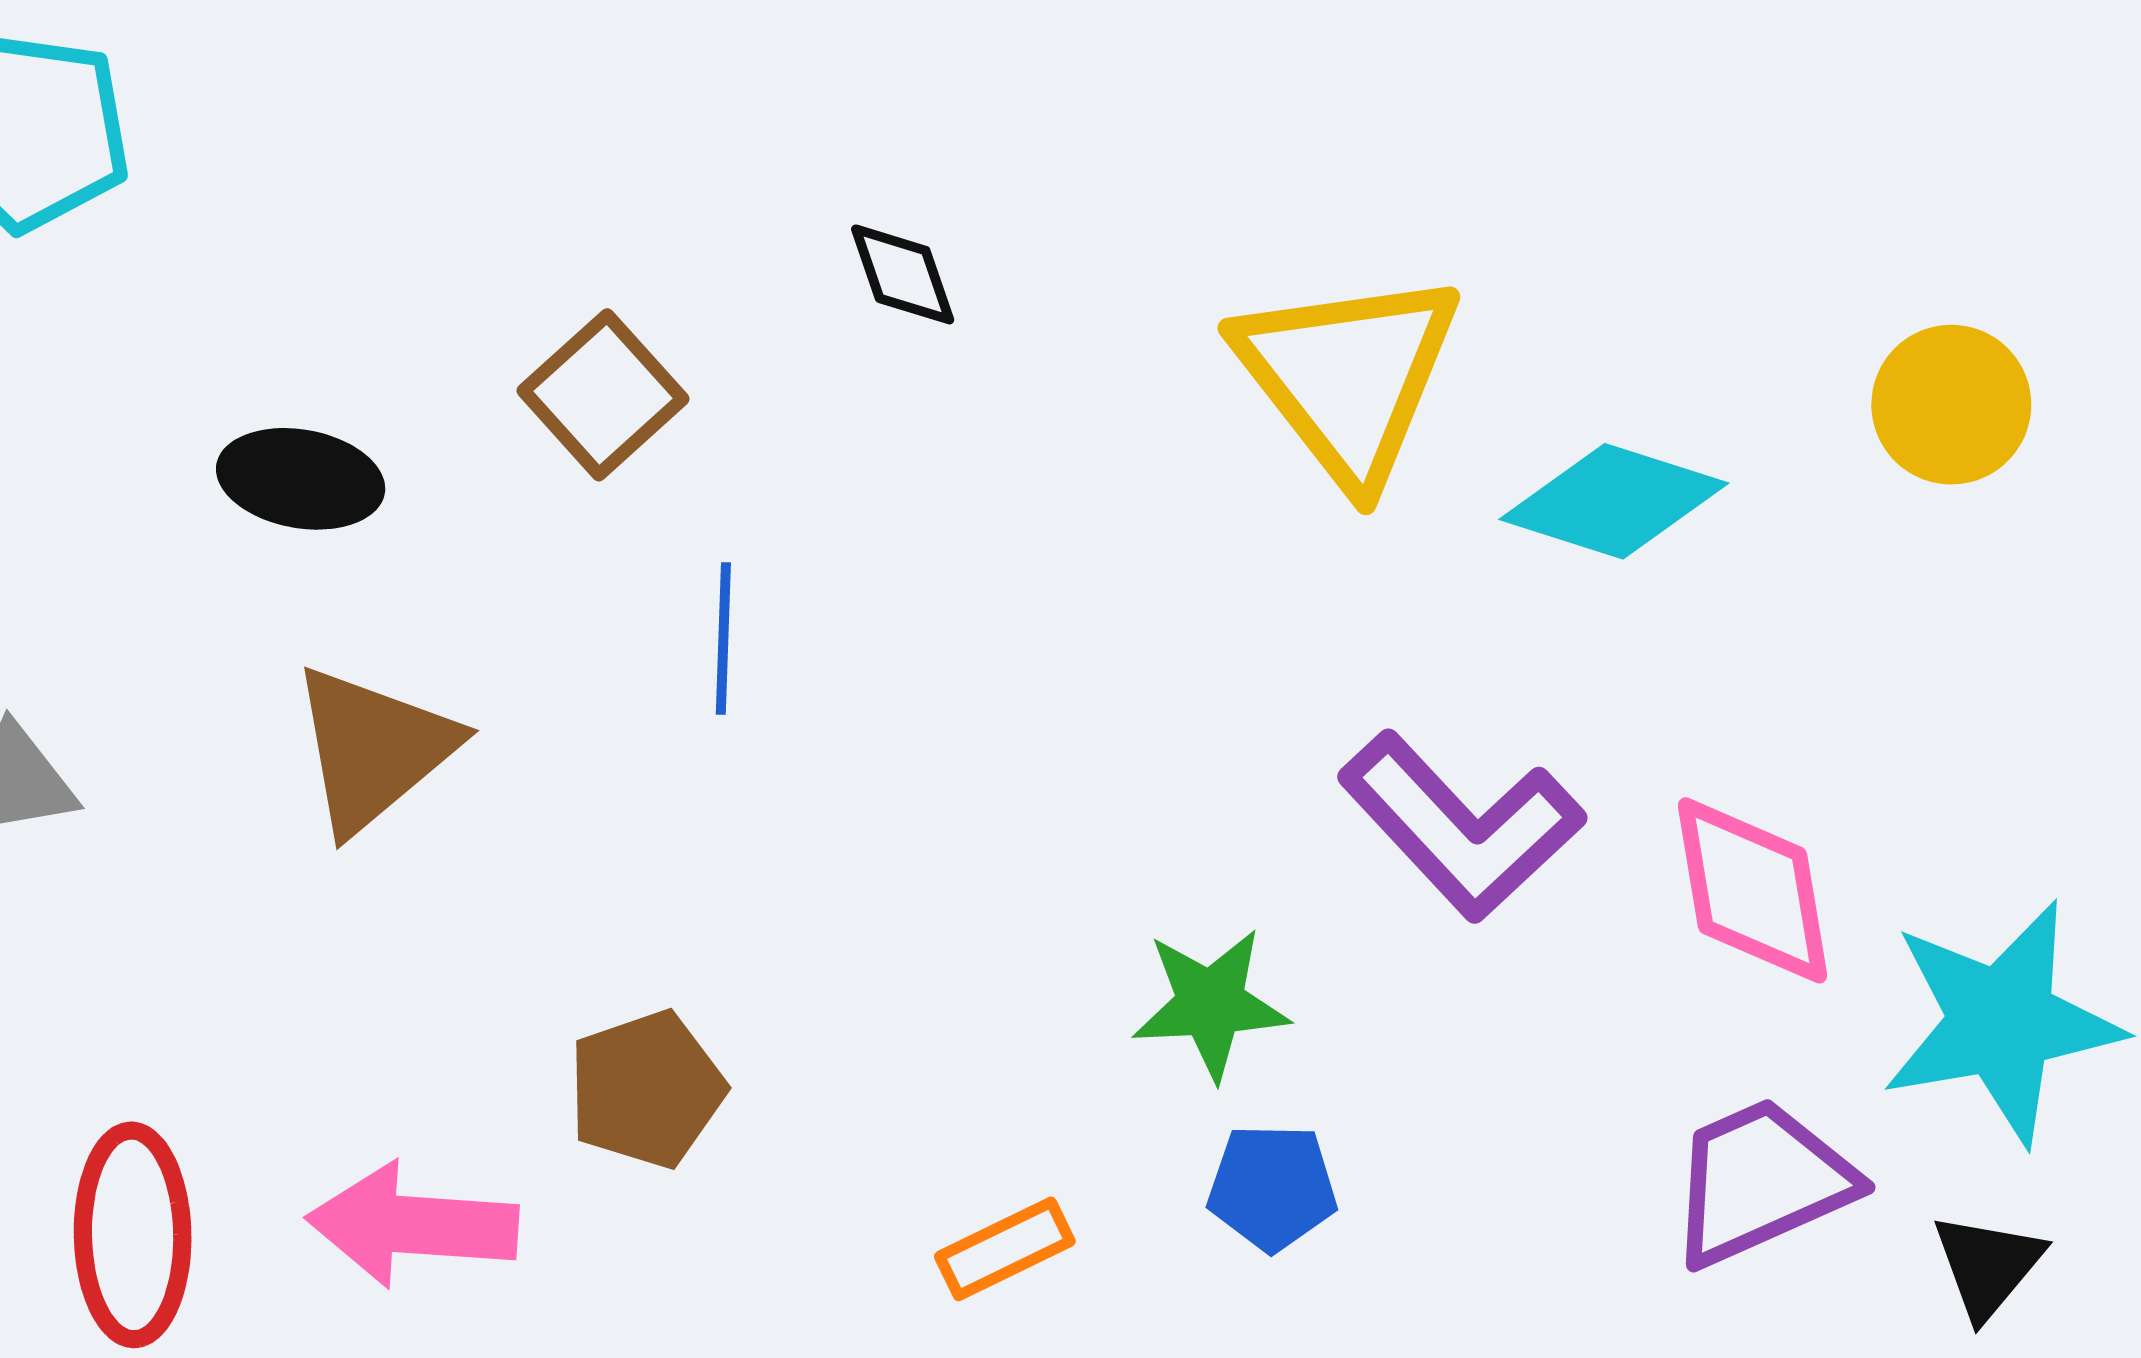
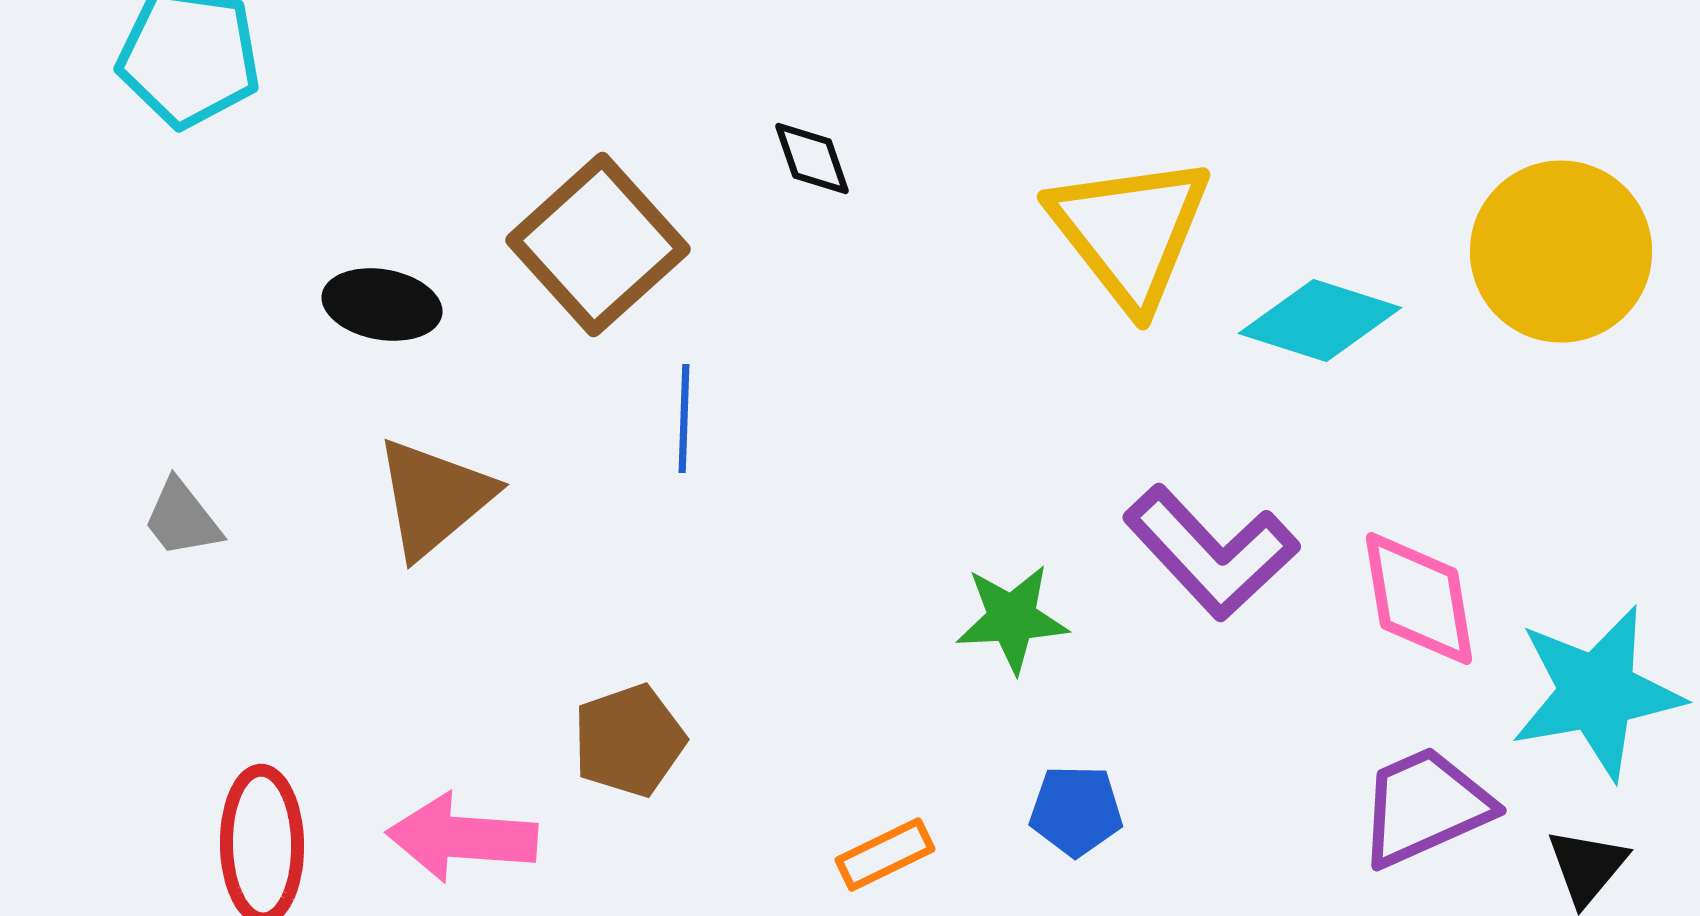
brown square: (603, 395) -> (598, 245), size x1.5
yellow circle: (1951, 405) -> (1561, 252), size x1.6
green star: (1211, 1004) -> (1012, 619), moved

